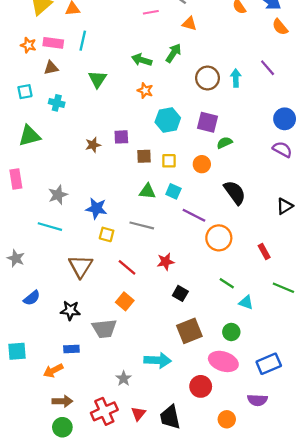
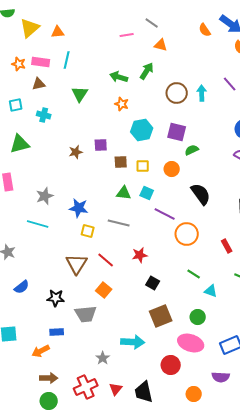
brown triangle: (80, 266) -> (77, 264), moved

